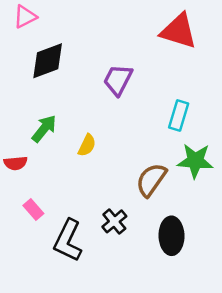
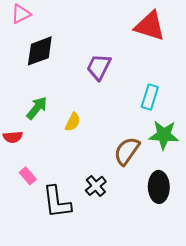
black ellipse: (171, 236) -> (159, 187), moved
black L-shape: (68, 241) -> (57, 202), turned -33

